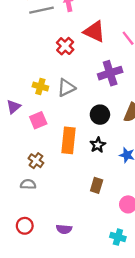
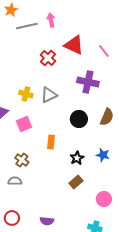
purple cross: (110, 73) -> (88, 82), turned 30
orange rectangle: (69, 140) -> (51, 142), size x0.6
black star: (98, 145) -> (77, 158), moved
brown rectangle: (97, 185) -> (76, 182), turned 32

